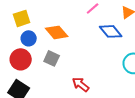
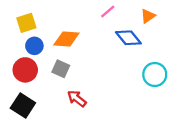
orange diamond: (57, 32) -> (66, 39), turned -45
red arrow: (81, 84) -> (77, 99), moved

